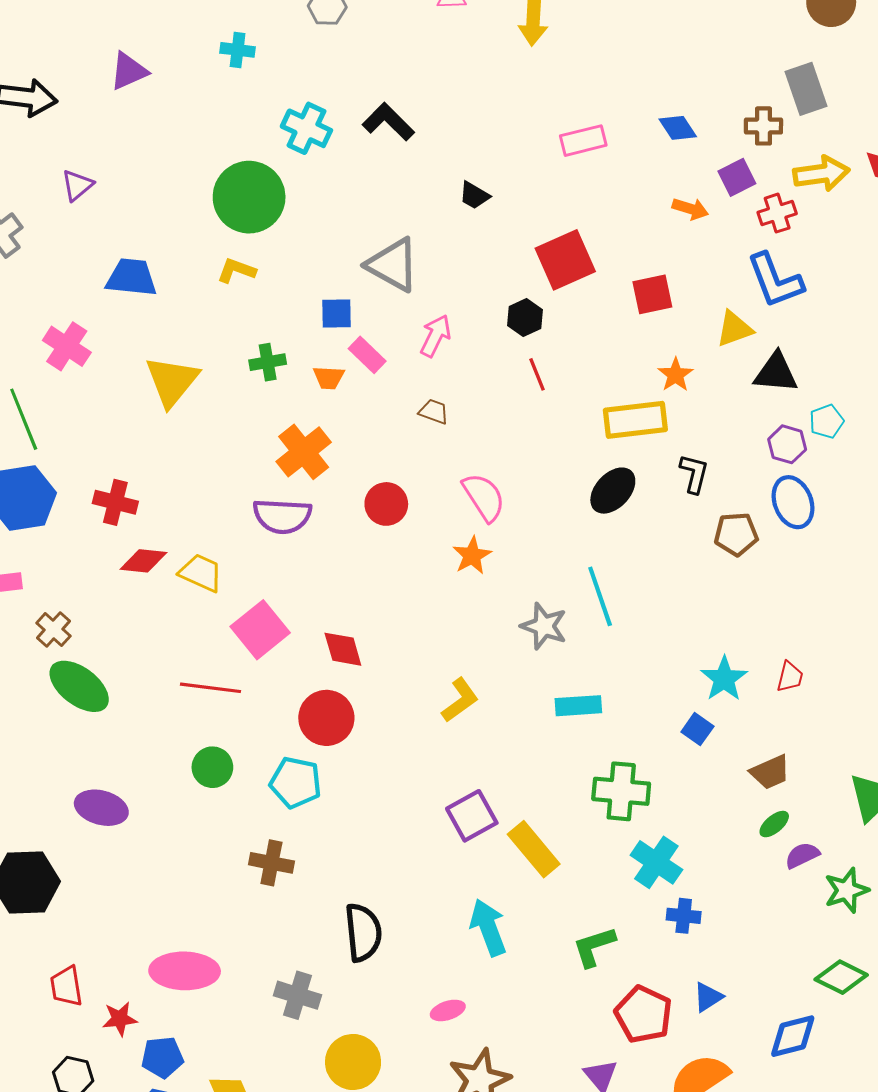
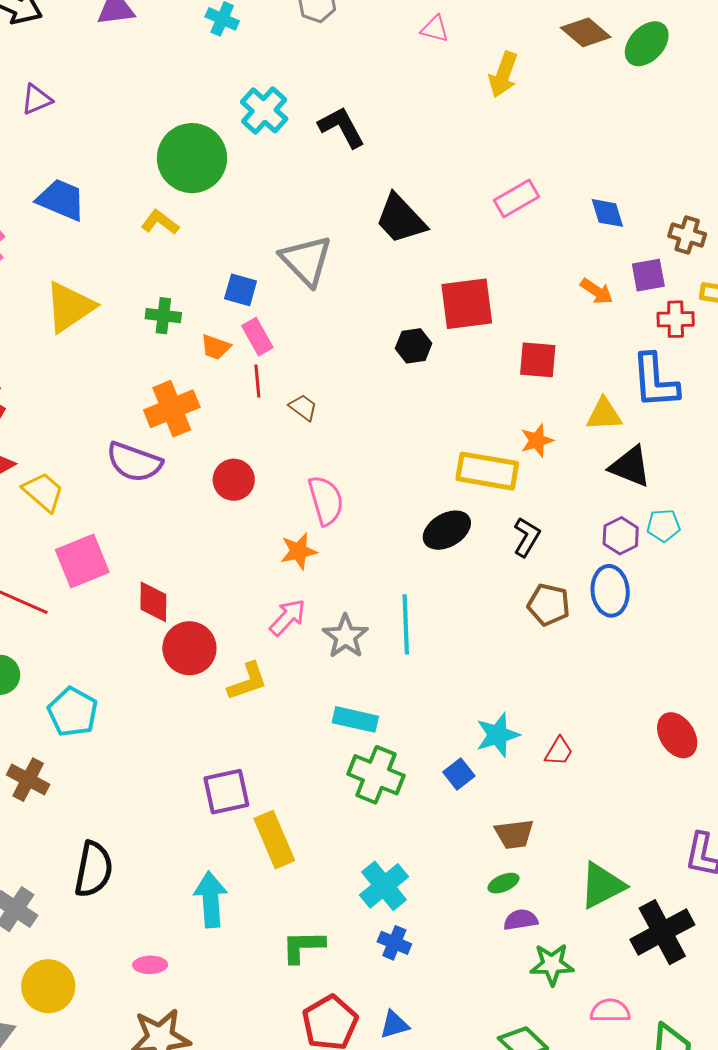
pink rectangle: (583, 141) -> (517, 198), turned -33
black trapezoid: (474, 195) -> (401, 219), size x1.8
pink arrow: (435, 336) -> (288, 617), moved
red line: (537, 374) -> (257, 381), moved
red circle: (326, 718) -> (189, 648), moved
green cross: (621, 791) -> (376, 775), moved

